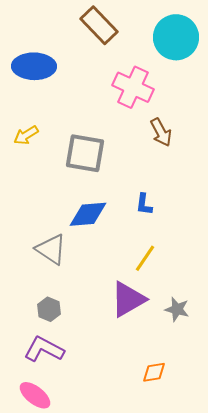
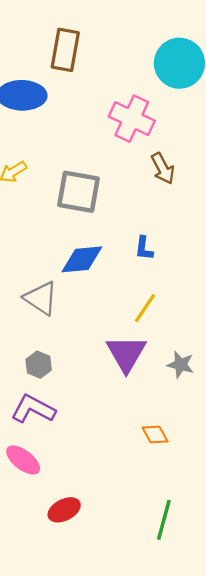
brown rectangle: (99, 25) -> (65, 50), moved, turned 54
purple triangle: (128, 299) -> (126, 354), turned -30
orange diamond: (154, 372) -> (155, 434), turned 70

